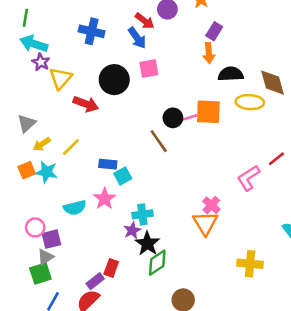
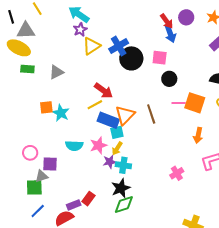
blue cross: (92, 31) -> (119, 46), moved, turned 30
blue arrow: (137, 38) -> (170, 34), moved
orange arrow: (209, 53) -> (198, 135), moved
red arrow: (86, 104) -> (104, 91), moved
black circle: (173, 118) -> (169, 79), moved
yellow arrow: (42, 144) -> (117, 148), moved, turned -40
yellow line: (71, 147) -> (95, 105), moved
blue rectangle: (108, 164) -> (108, 120), size x1.5
orange triangle: (205, 223) -> (125, 115), moved
pink circle: (35, 227) -> (30, 153), moved
purple star: (132, 230) -> (110, 162), moved

